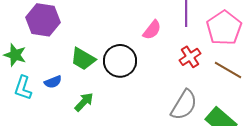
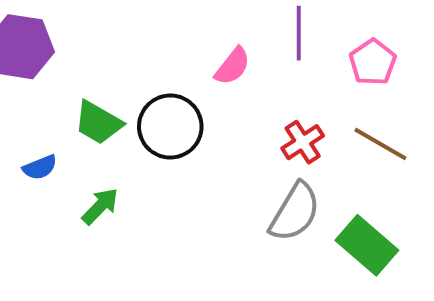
pink pentagon: (224, 28) -> (373, 62), size x0.7
red cross: (190, 57) -> (303, 142), moved

